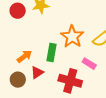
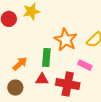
red triangle: (37, 73) -> (42, 79), moved, turned 40

